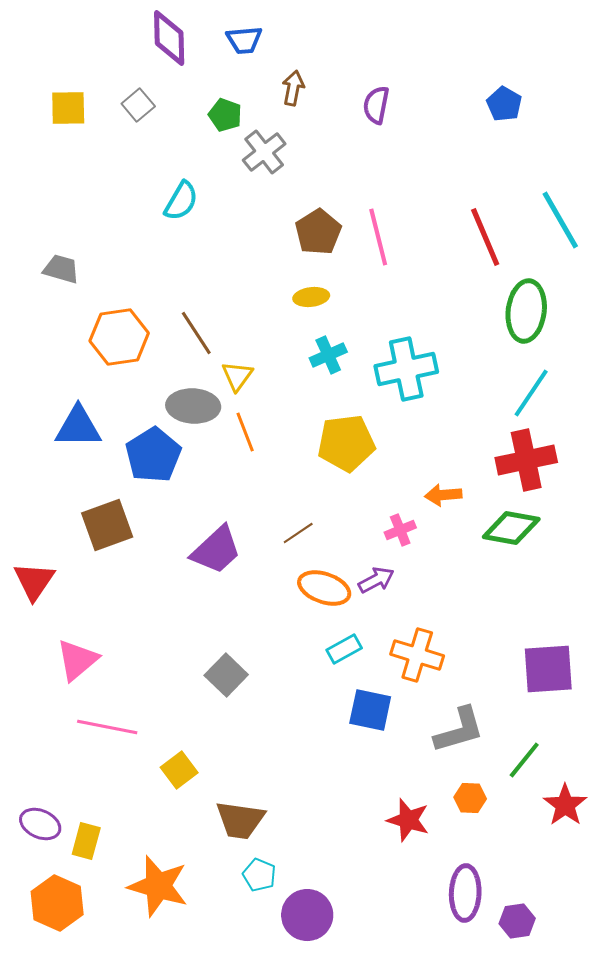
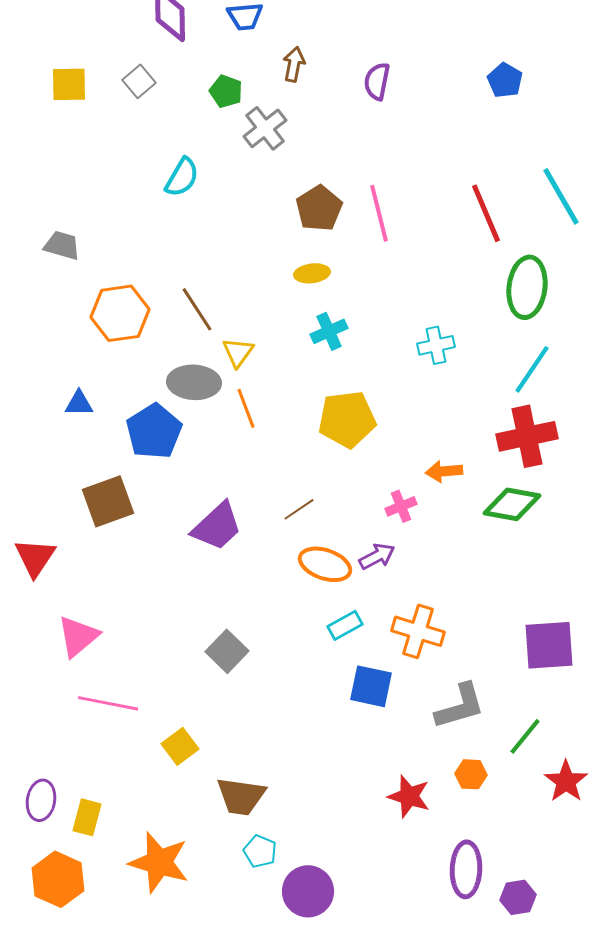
cyan cross: (406, 369) -> (436, 345), moved, size x0.6
blue triangle: (78, 427) -> (79, 403), size x0.6
purple ellipse: (40, 824) -> (41, 800), turned 75

